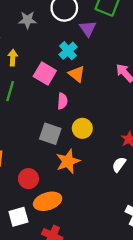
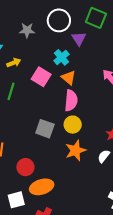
yellow arrow: (13, 58) -> (14, 63), turned 64
pink semicircle: (62, 101) -> (71, 101), moved, size x1.5
orange star: (68, 161) -> (76, 150), moved

